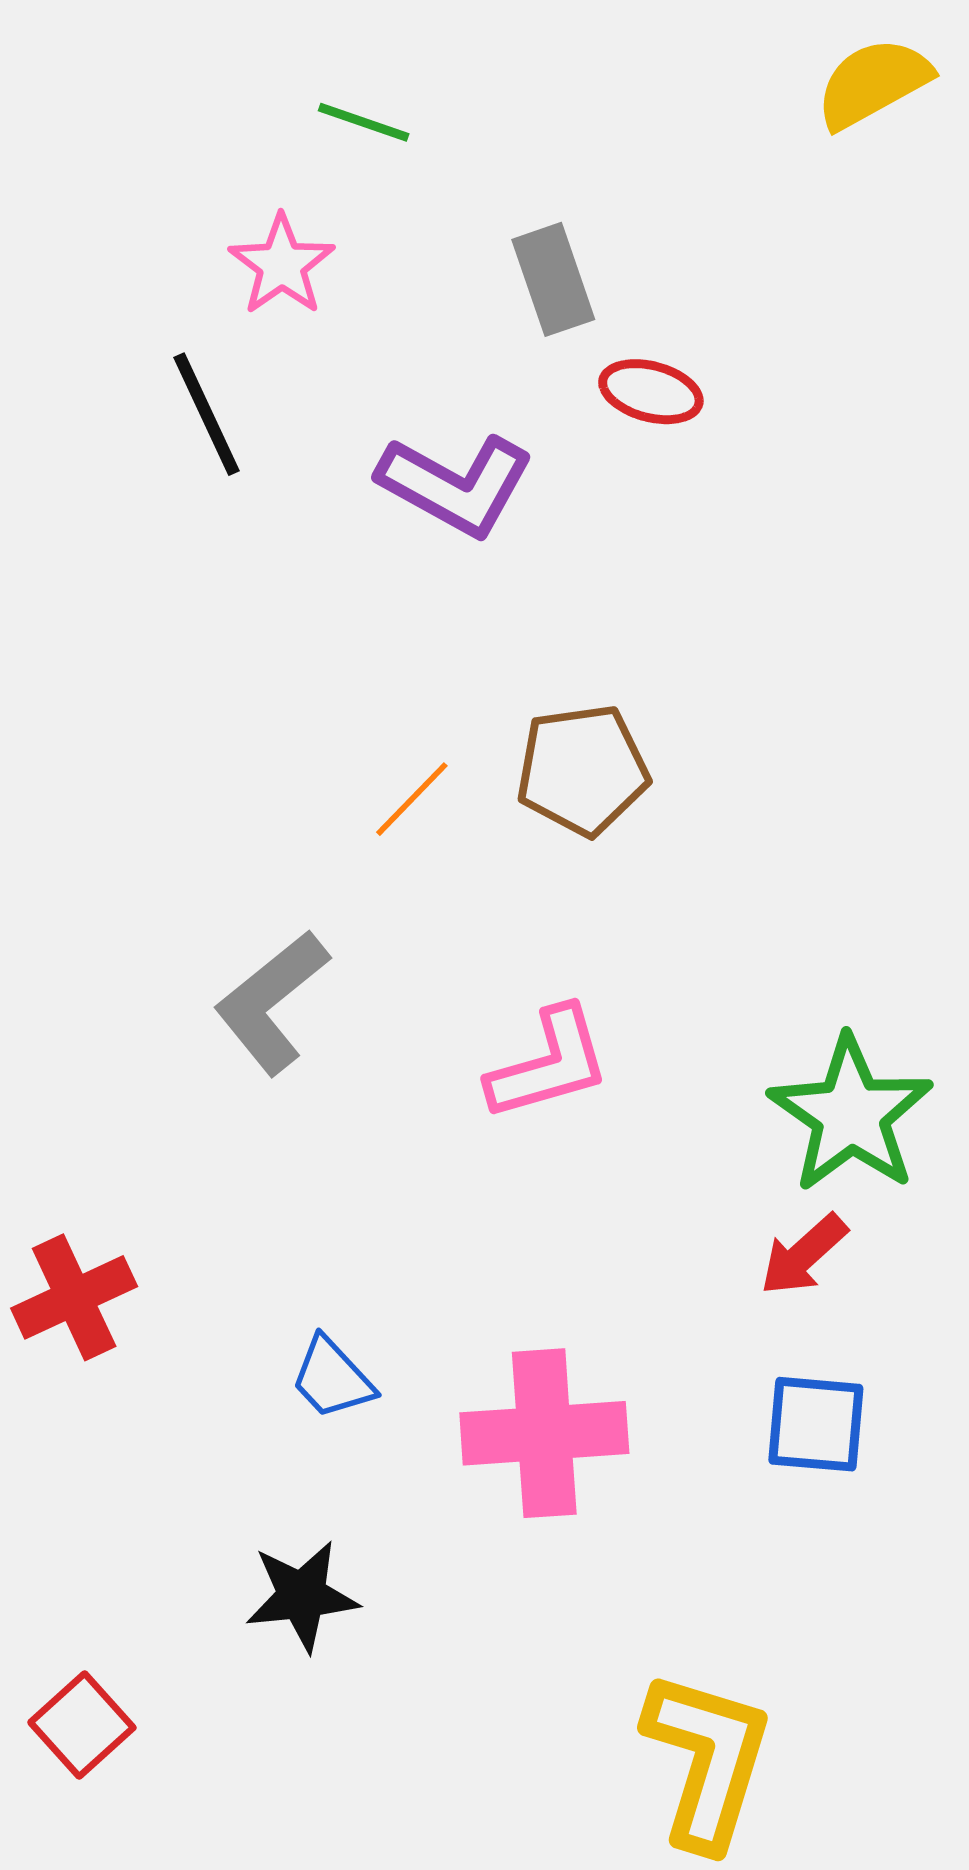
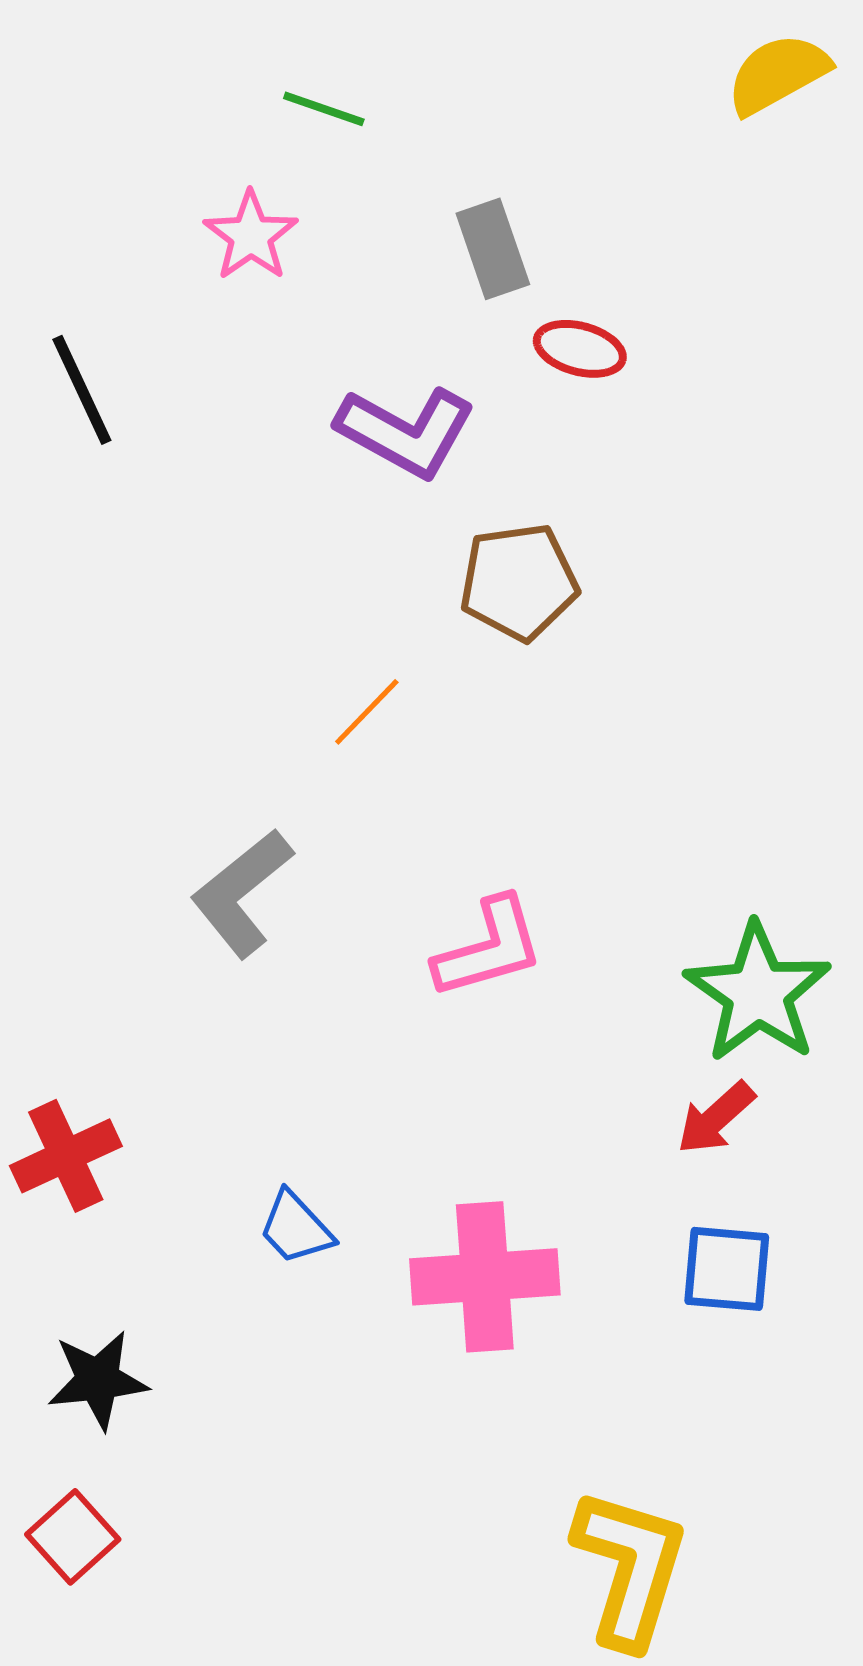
black line: (207, 414) -> (82, 390), moved
brown pentagon: (582, 770) -> (519, 582), moved
black star: (302, 1596) -> (98, 1380), moved

